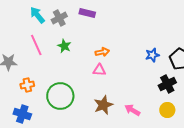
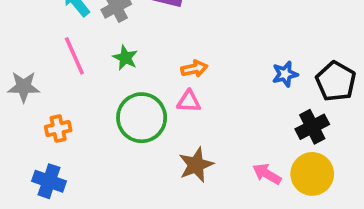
green circle: (60, 96) -> (142, 118), moved
pink arrow: (132, 110) -> (267, 174), moved
yellow circle: (167, 110) -> (312, 174), size x1.5

